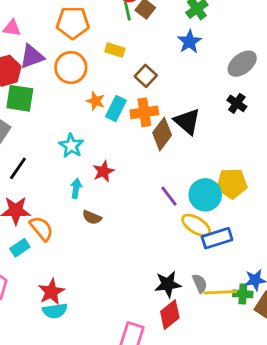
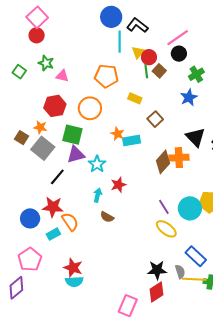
purple triangle: (32, 57) -> (76, 155), moved
orange circle: (71, 68) -> (90, 108), moved
green square: (20, 98) -> (72, 135), moved
cyan rectangle: (116, 109) -> (132, 140), turned 48
orange cross: (144, 112) -> (179, 158), moved
black triangle: (187, 121) -> (196, 137), moved
yellow ellipse: (196, 225) -> (166, 229), moved
blue rectangle: (217, 238) -> (196, 256), moved, turned 55
red star: (51, 292) -> (73, 268), turned -30

